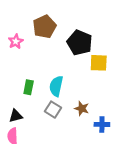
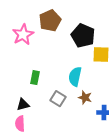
pink star: (16, 41) -> (23, 35), size x1.5
cyan semicircle: (56, 86) -> (75, 77), moved

